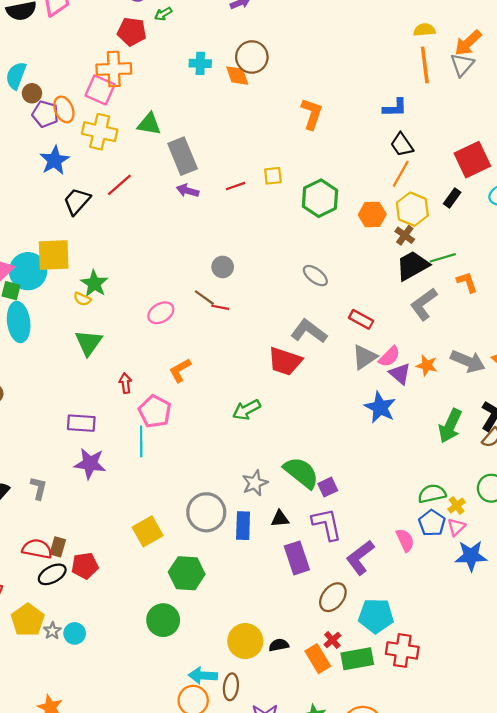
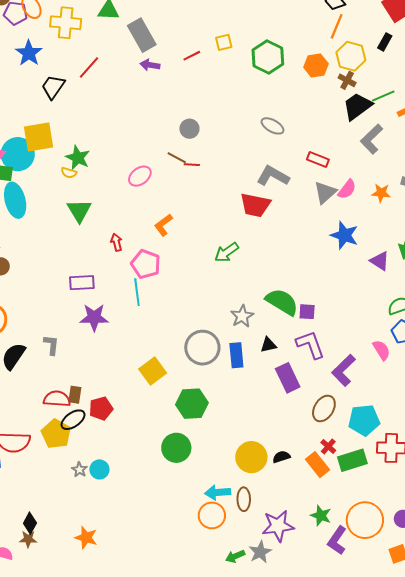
purple triangle: (400, 374) -> (380, 261), moved
purple square: (328, 487) -> (307, 312), turned 36
yellow pentagon: (28, 620) -> (56, 434), moved

